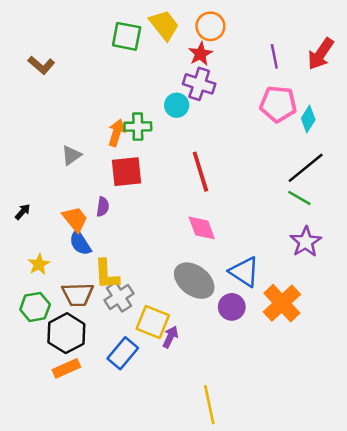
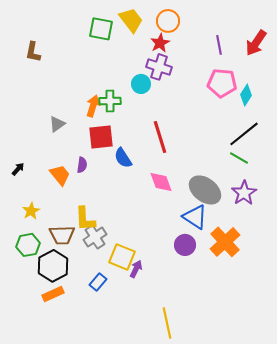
brown L-shape: (41, 65) -> (33, 52), turned 60
blue semicircle: (80, 243) -> (123, 158), moved
gray ellipse: (194, 281) -> (205, 190), moved
blue rectangle: (123, 353) -> (98, 282), size x0.7

